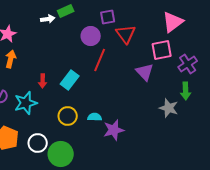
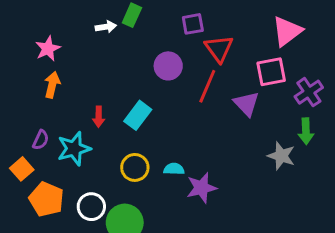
green rectangle: (66, 11) -> (132, 15), turned -42
purple circle: (91, 36) -> (168, 66), moved
red line: (100, 60) -> (207, 86), moved

